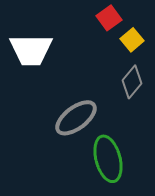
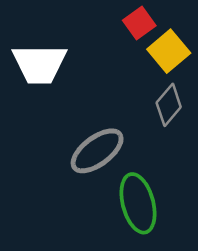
yellow square: (132, 40) -> (169, 51), size x1.4

